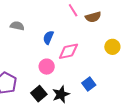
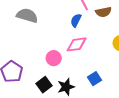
gray semicircle: (17, 26) -> (27, 15), size x1.5
blue semicircle: (48, 37) -> (76, 20), moved

